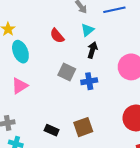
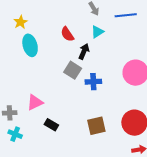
black arrow: (92, 50) -> (84, 51), moved
pink triangle: (20, 86) -> (35, 102), moved
brown square: (83, 127) -> (96, 126), moved

